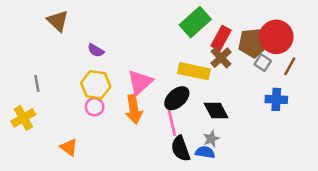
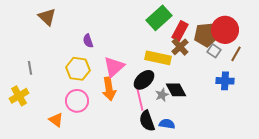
purple semicircle: (96, 50) -> (88, 41), moved, turned 40
pink circle: (95, 107) -> (77, 101), moved, size x1.5
gray star: (211, 139) -> (162, 95), moved

